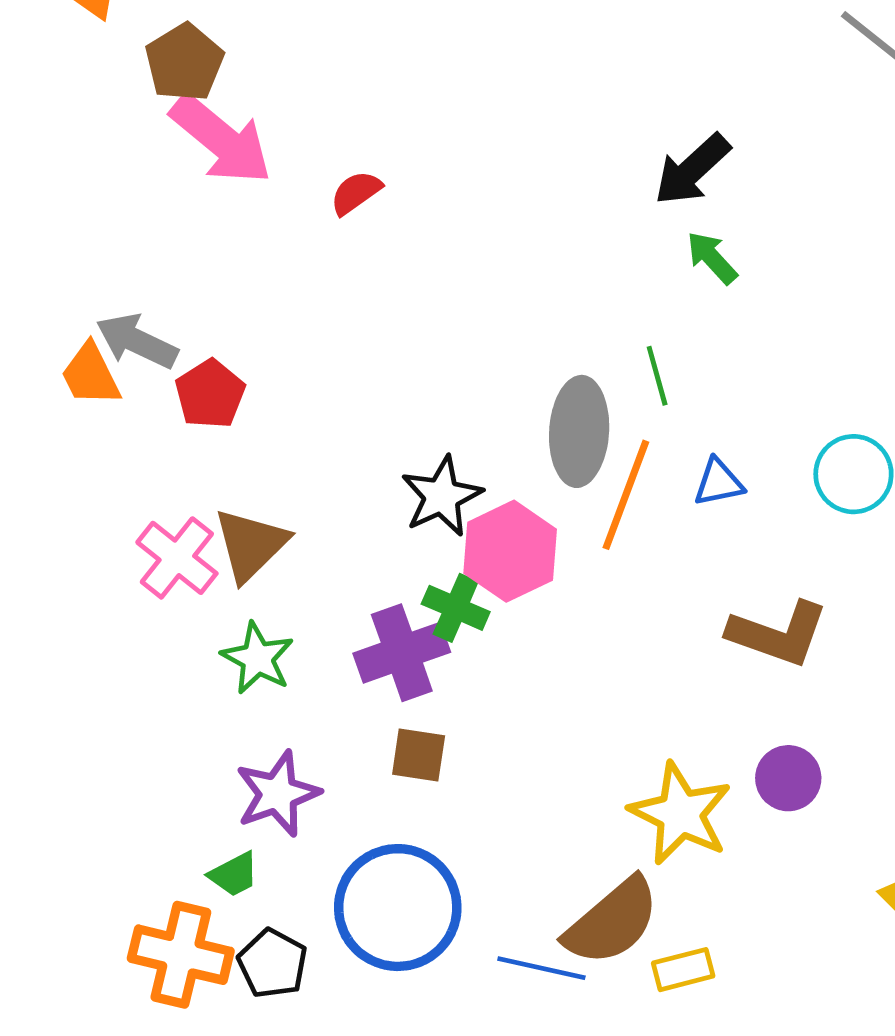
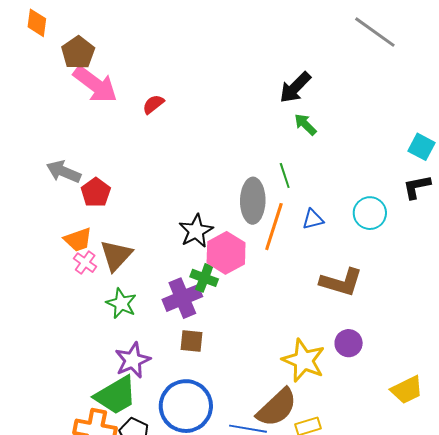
orange trapezoid: (90, 375) -> (78, 240), moved, turned -80
pink cross: (177, 558) -> (85, 263), size x0.7
green trapezoid: (234, 874) -> (116, 395), size x2.0

